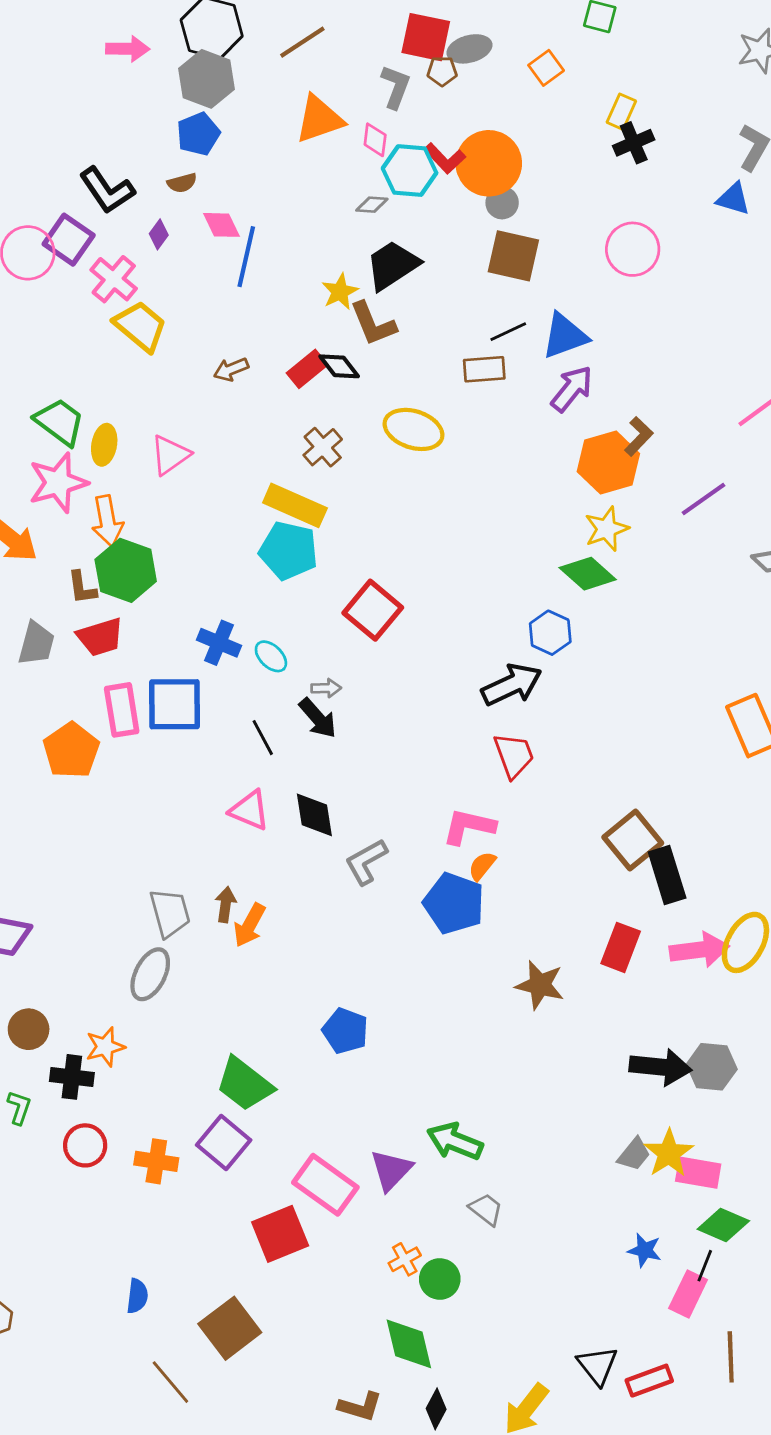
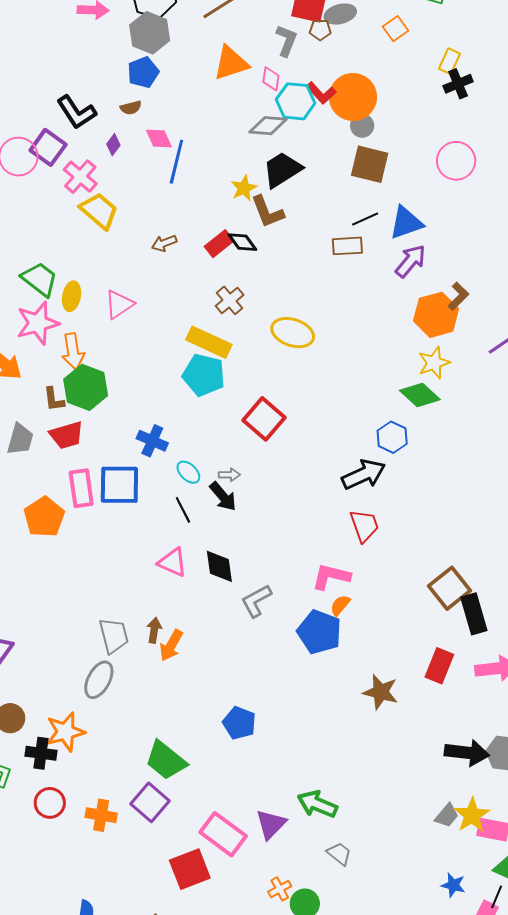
gray diamond: (372, 205) -> (268, 126), size x1.6
yellow ellipse: (413, 429) -> (293, 333), moved
cyan ellipse: (271, 656) -> (188, 472), moved
orange star: (105, 1047) -> (65, 732), size x1.4

